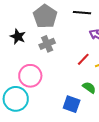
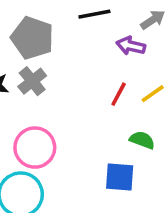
gray cross: (47, 44) -> (32, 81), moved

